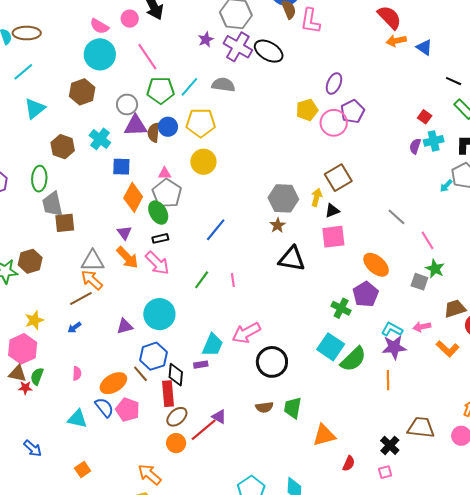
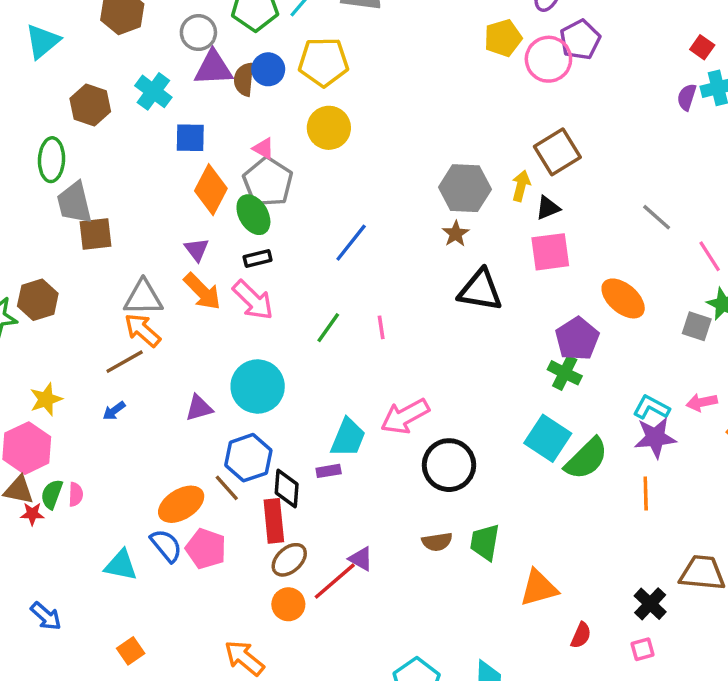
pink triangle: (165, 173) -> (263, 148), turned 32
purple pentagon: (366, 294) -> (577, 339), moved
pink semicircle: (77, 373) -> (76, 494), moved

